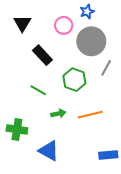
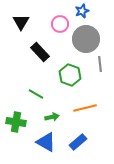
gray line: (106, 68) -> (100, 64), turned -35
green line: (38, 90) -> (36, 94), moved
green arrow: (58, 114) -> (52, 117), moved
blue rectangle: (108, 155) -> (78, 142), moved, turned -36

